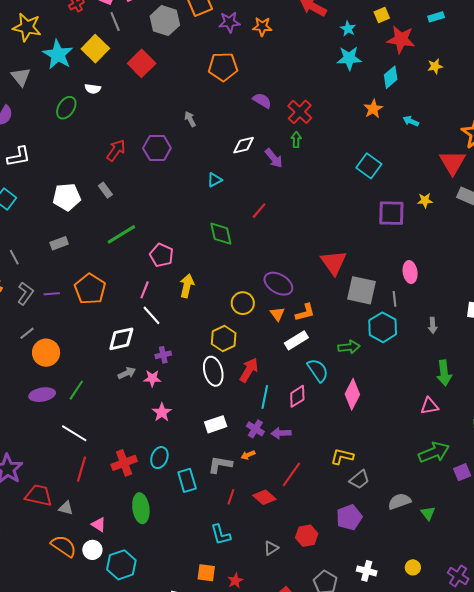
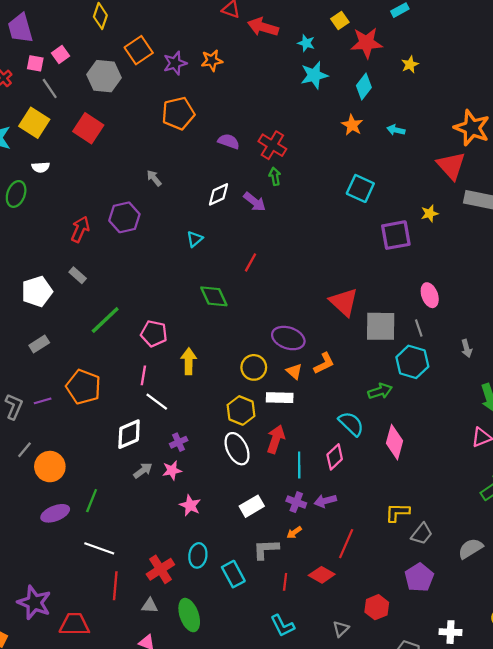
white rectangle: (296, 340) -> (280, 398), moved, turned 45
gray triangle: (66, 508) -> (150, 606), moved

